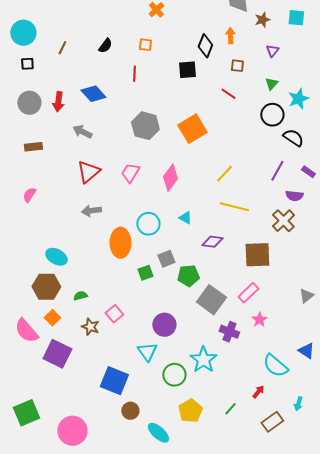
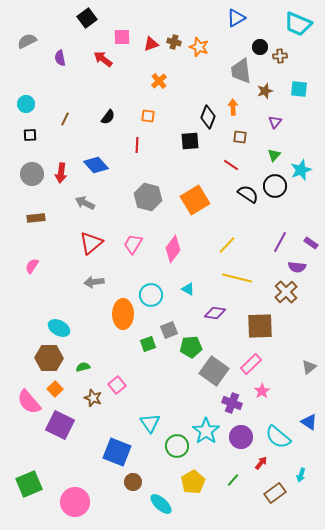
cyan circle: (23, 33) -> (26, 104), size x0.7
black semicircle: (293, 138) -> (248, 194), moved
purple circle: (164, 325) -> (241, 437), moved

